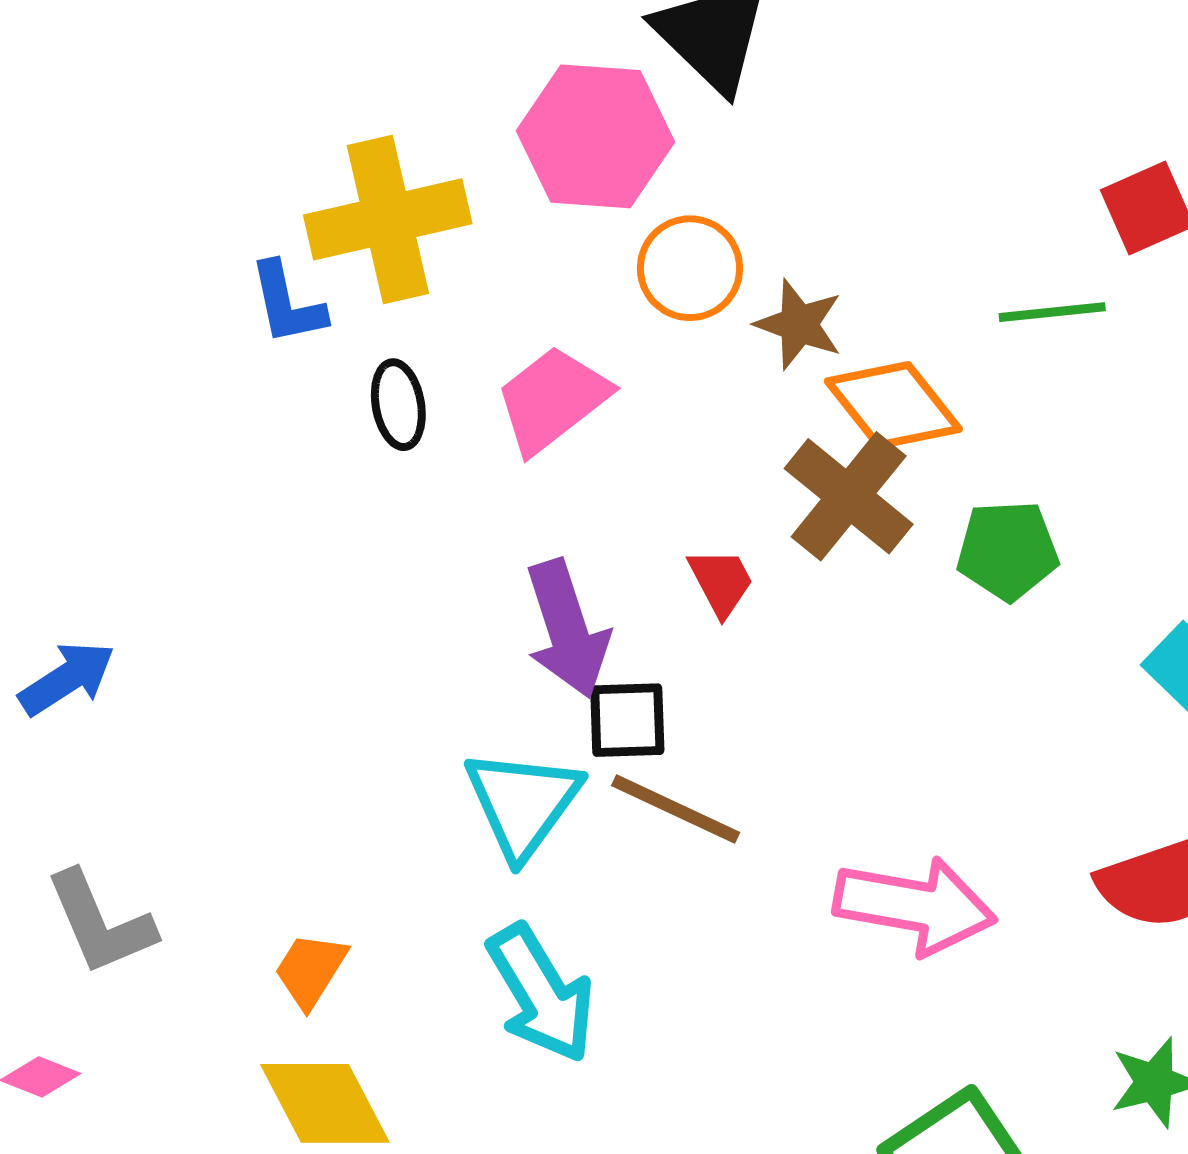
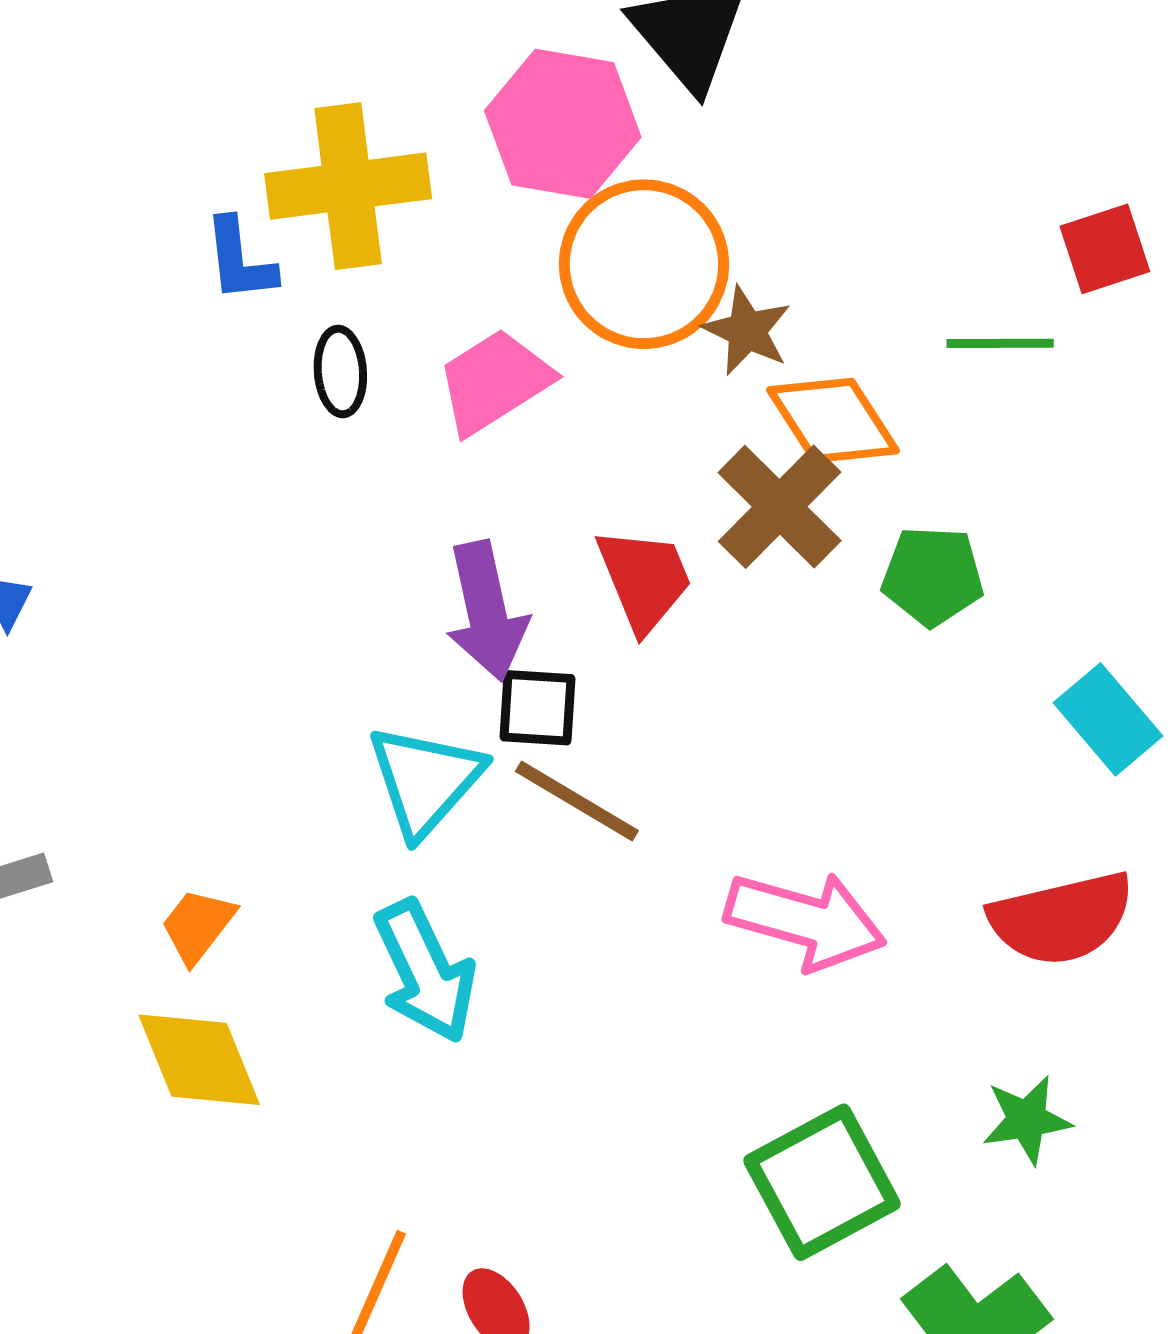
orange circle: (690, 268) -> (644, 264), size x1.6
red trapezoid: (721, 582) -> (644, 579), size x1.5

